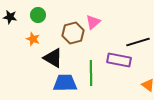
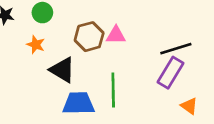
pink triangle: (93, 22) -> (116, 35), moved, turned 42
purple rectangle: (119, 60) -> (171, 73), moved, turned -70

